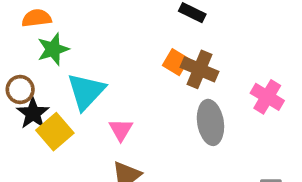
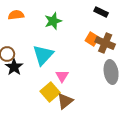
green star: (53, 49) -> (53, 21), moved
yellow square: (55, 132) -> (50, 92), moved

